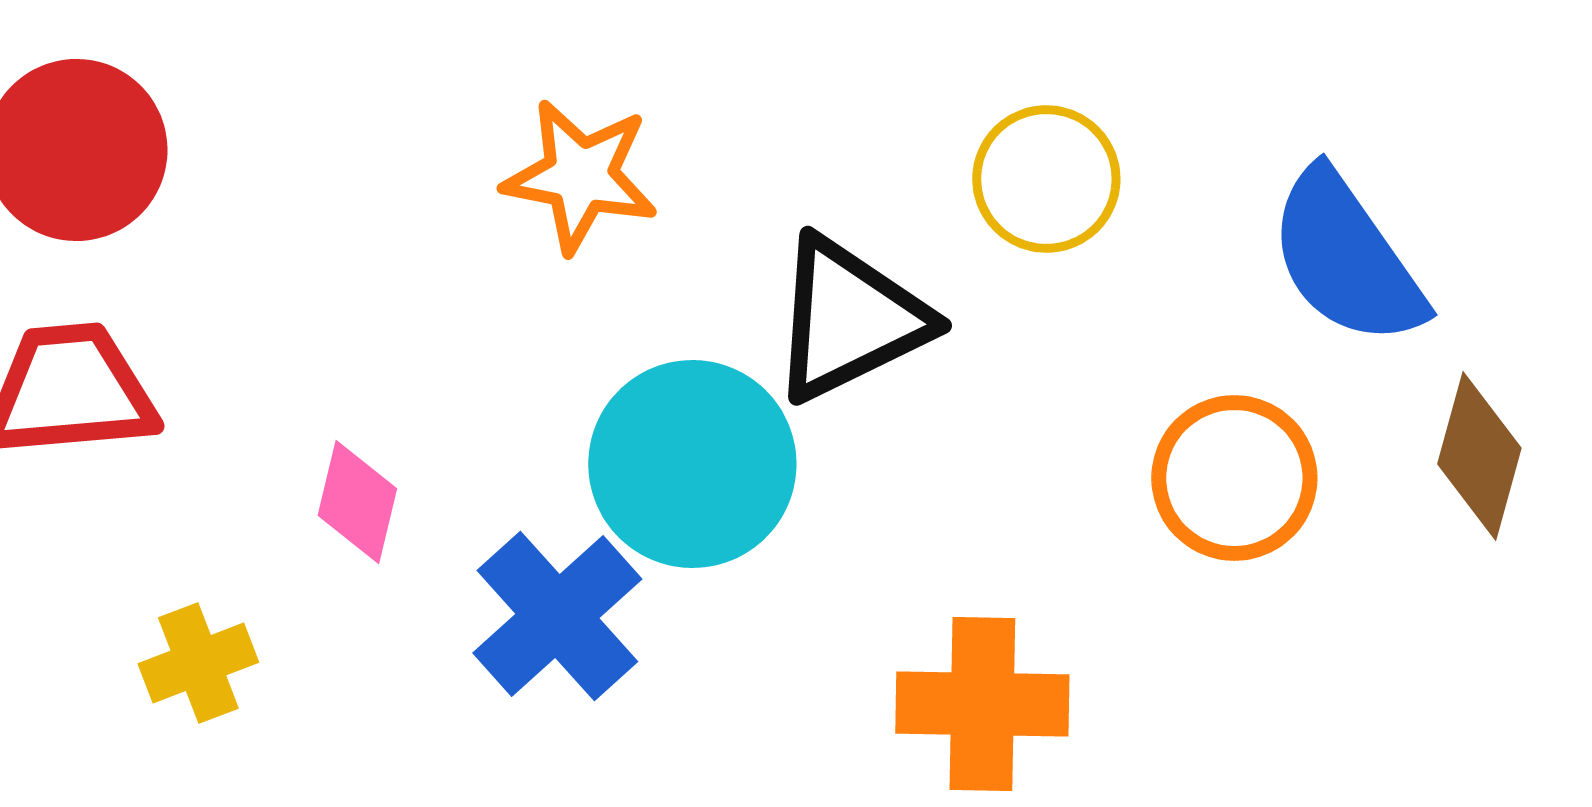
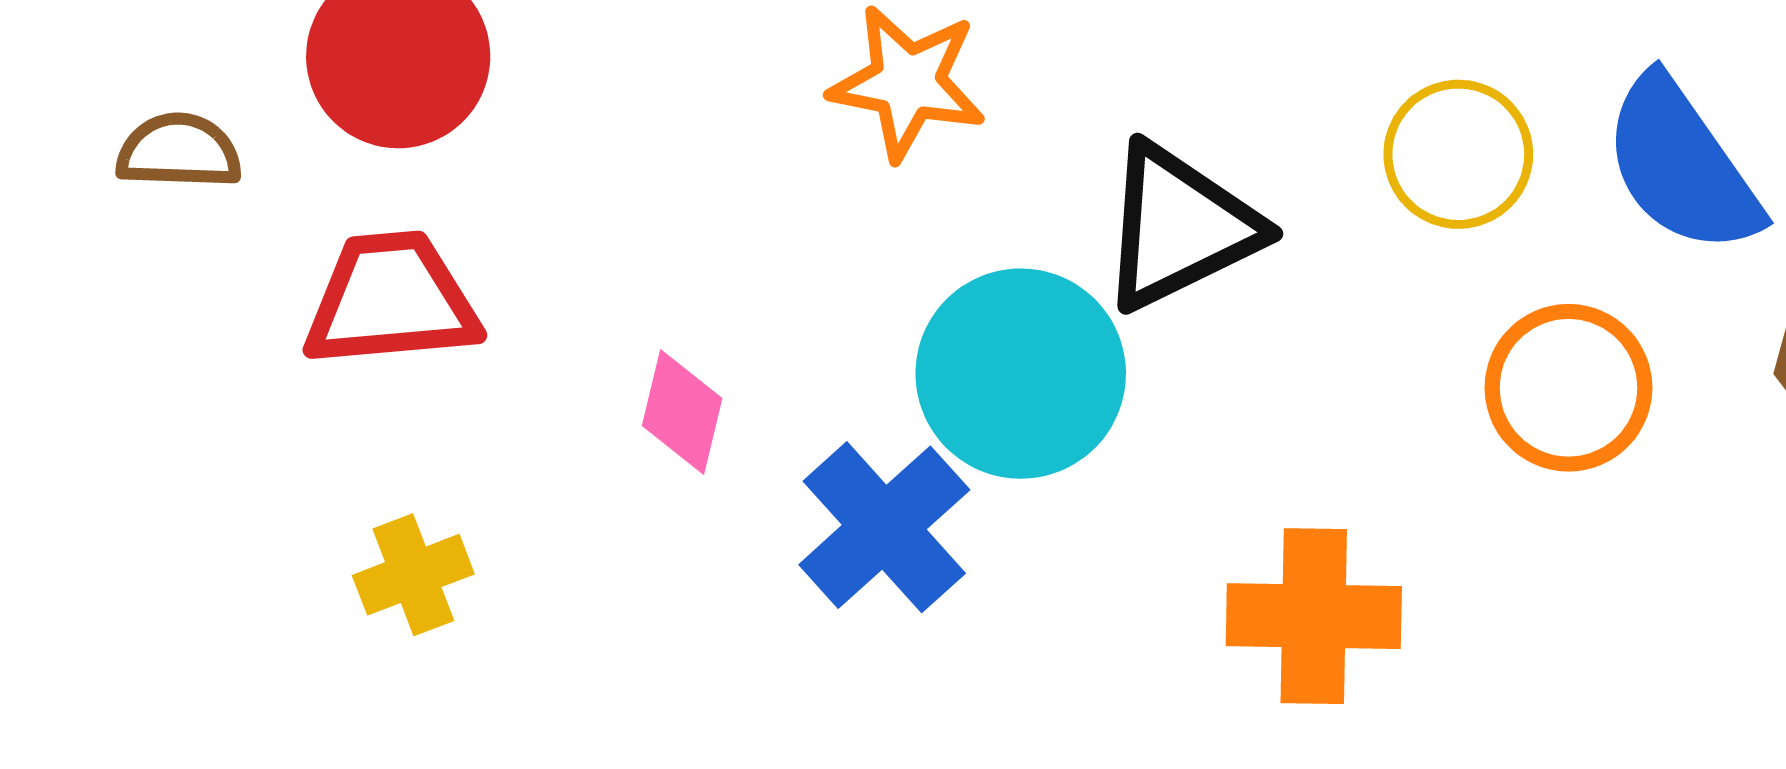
yellow circle: (1046, 179) -> (1458, 154), moved
yellow cross: (198, 663) -> (413, 575), moved

